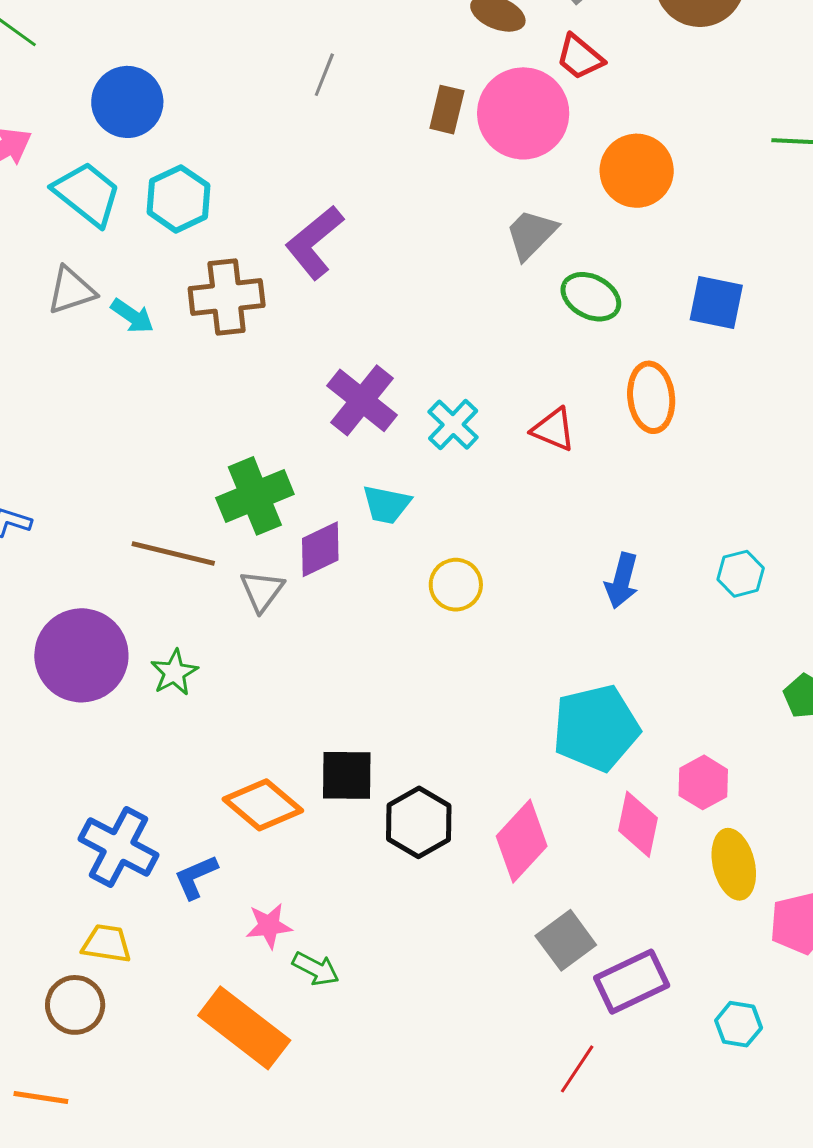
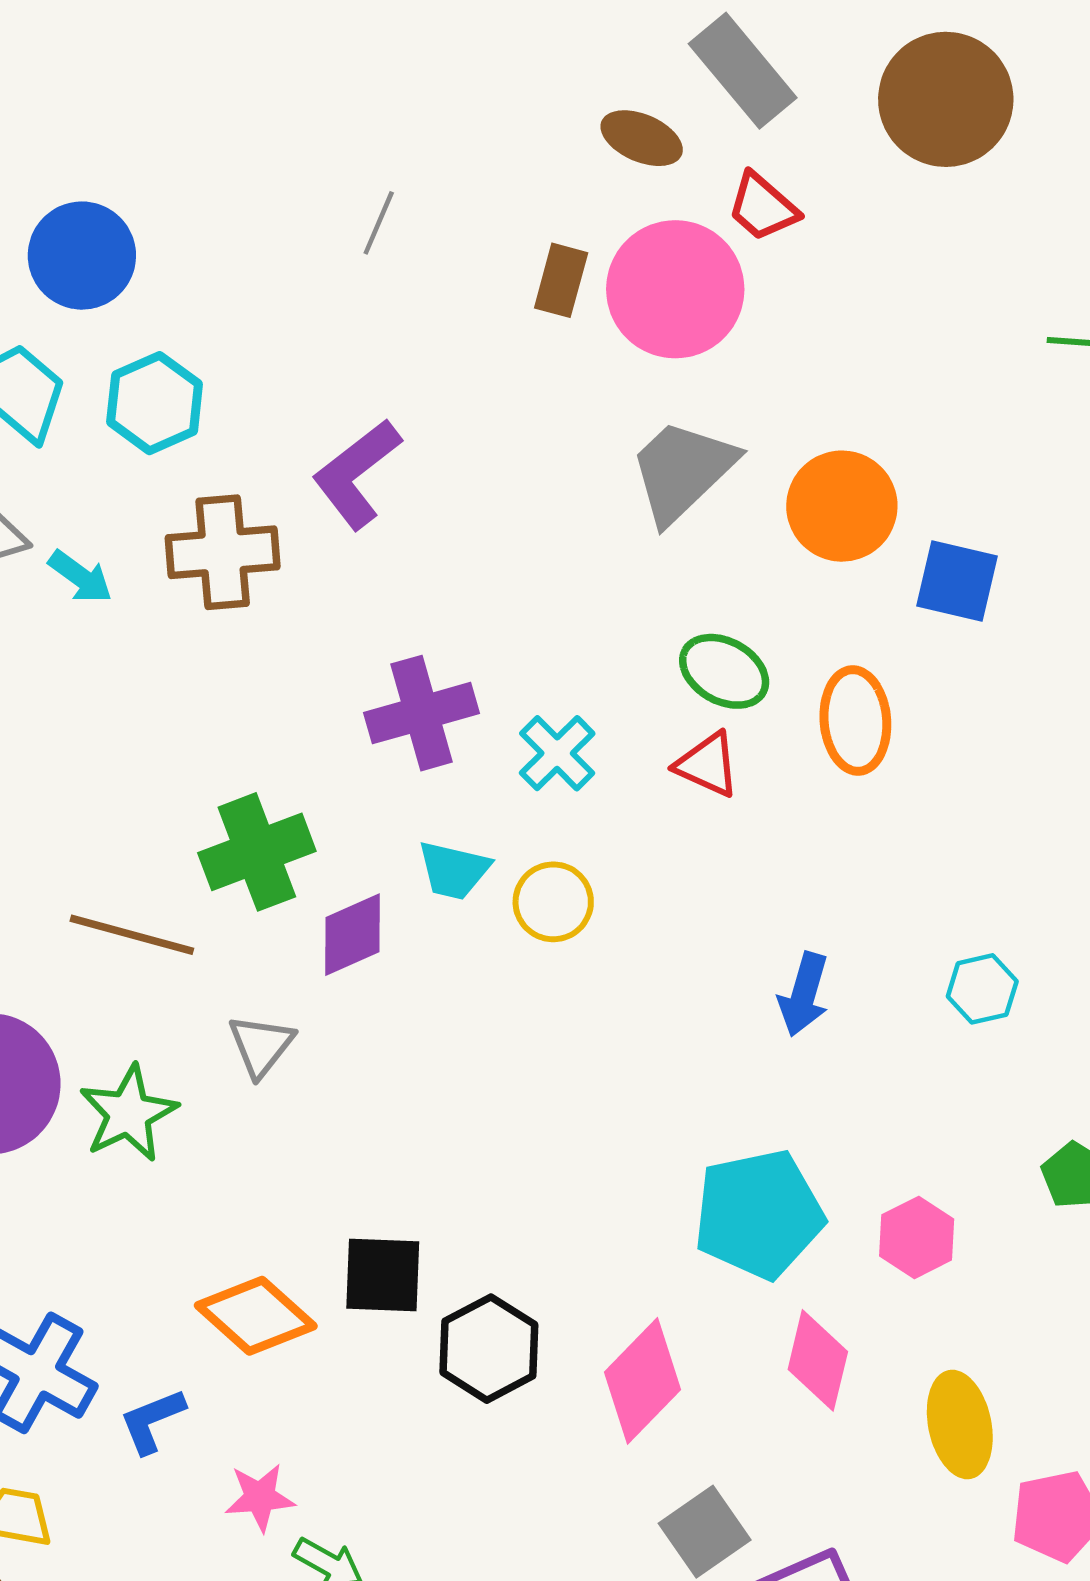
orange circle: (637, 171) -> (842, 506), moved
gray trapezoid: (531, 234) -> (682, 471), size x1.4
green ellipse: (591, 297) -> (724, 671), moved
purple cross: (362, 400) -> (422, 713), turned 34
yellow circle: (456, 585) -> (553, 902), moved
gray triangle: (262, 591) -> (261, 1046), moved
green star: (174, 673) -> (128, 1113), size x1.4
pink hexagon: (703, 782) -> (917, 1237), moved

